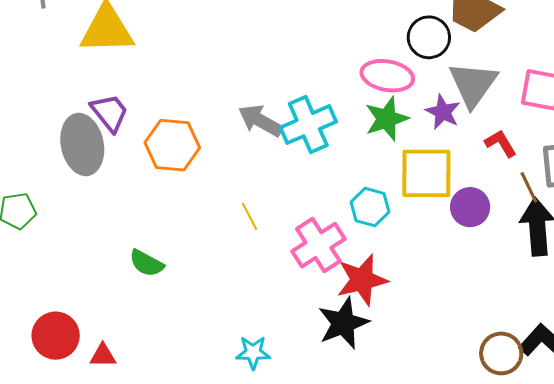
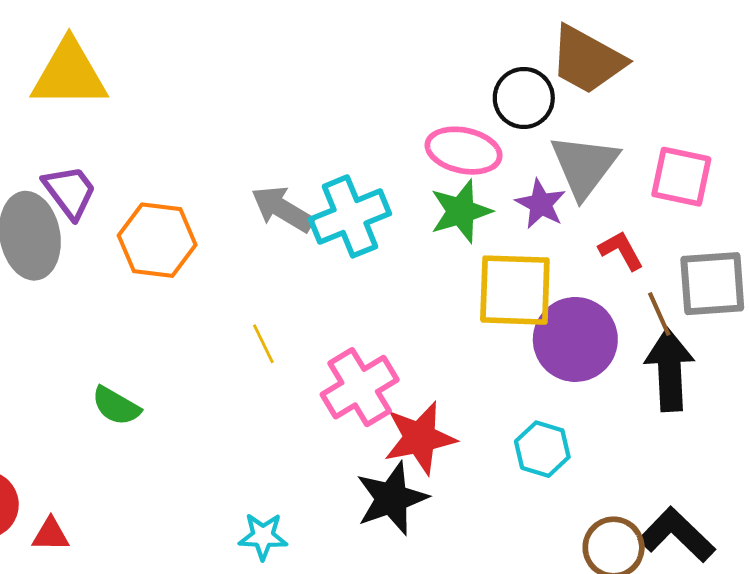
cyan hexagon: (370, 207) -> (542, 449), moved
purple circle: (470, 207) -> (575, 339), size x1.5

